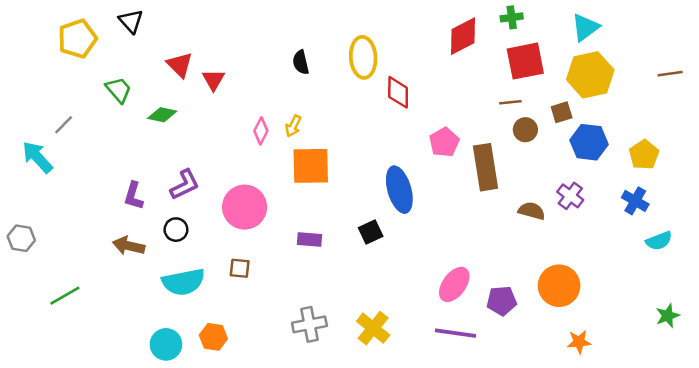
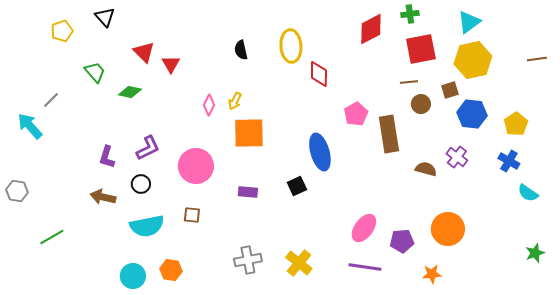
yellow pentagon: (77, 39) -> (62, 31), size x0.7
cyan semicircle: (659, 241) -> (528, 193), turned 55
orange star: (579, 342) -> (432, 274), moved

